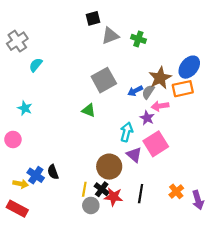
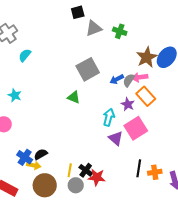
brown star: (160, 78) -> (147, 57), moved
orange rectangle: (183, 89) -> (146, 96), moved, turned 60
pink arrow: (160, 106) -> (140, 77), moved
brown circle: (109, 167) -> (45, 185), moved
black semicircle: (53, 172) -> (41, 154), turned 80
yellow arrow: (21, 184) -> (34, 165), moved
orange cross: (176, 191) -> (155, 172), turned 32
black line: (141, 194) -> (139, 168), moved

